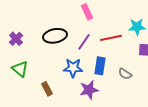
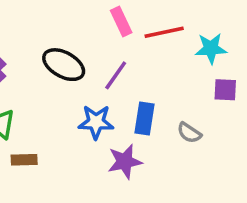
black ellipse: (55, 36) -> (64, 65), turned 40
red line: (111, 38) -> (164, 32), moved
brown rectangle: (47, 89) -> (24, 160), moved, turned -64

